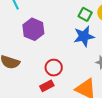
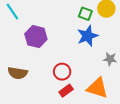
red rectangle: (47, 86) -> (66, 91), moved

